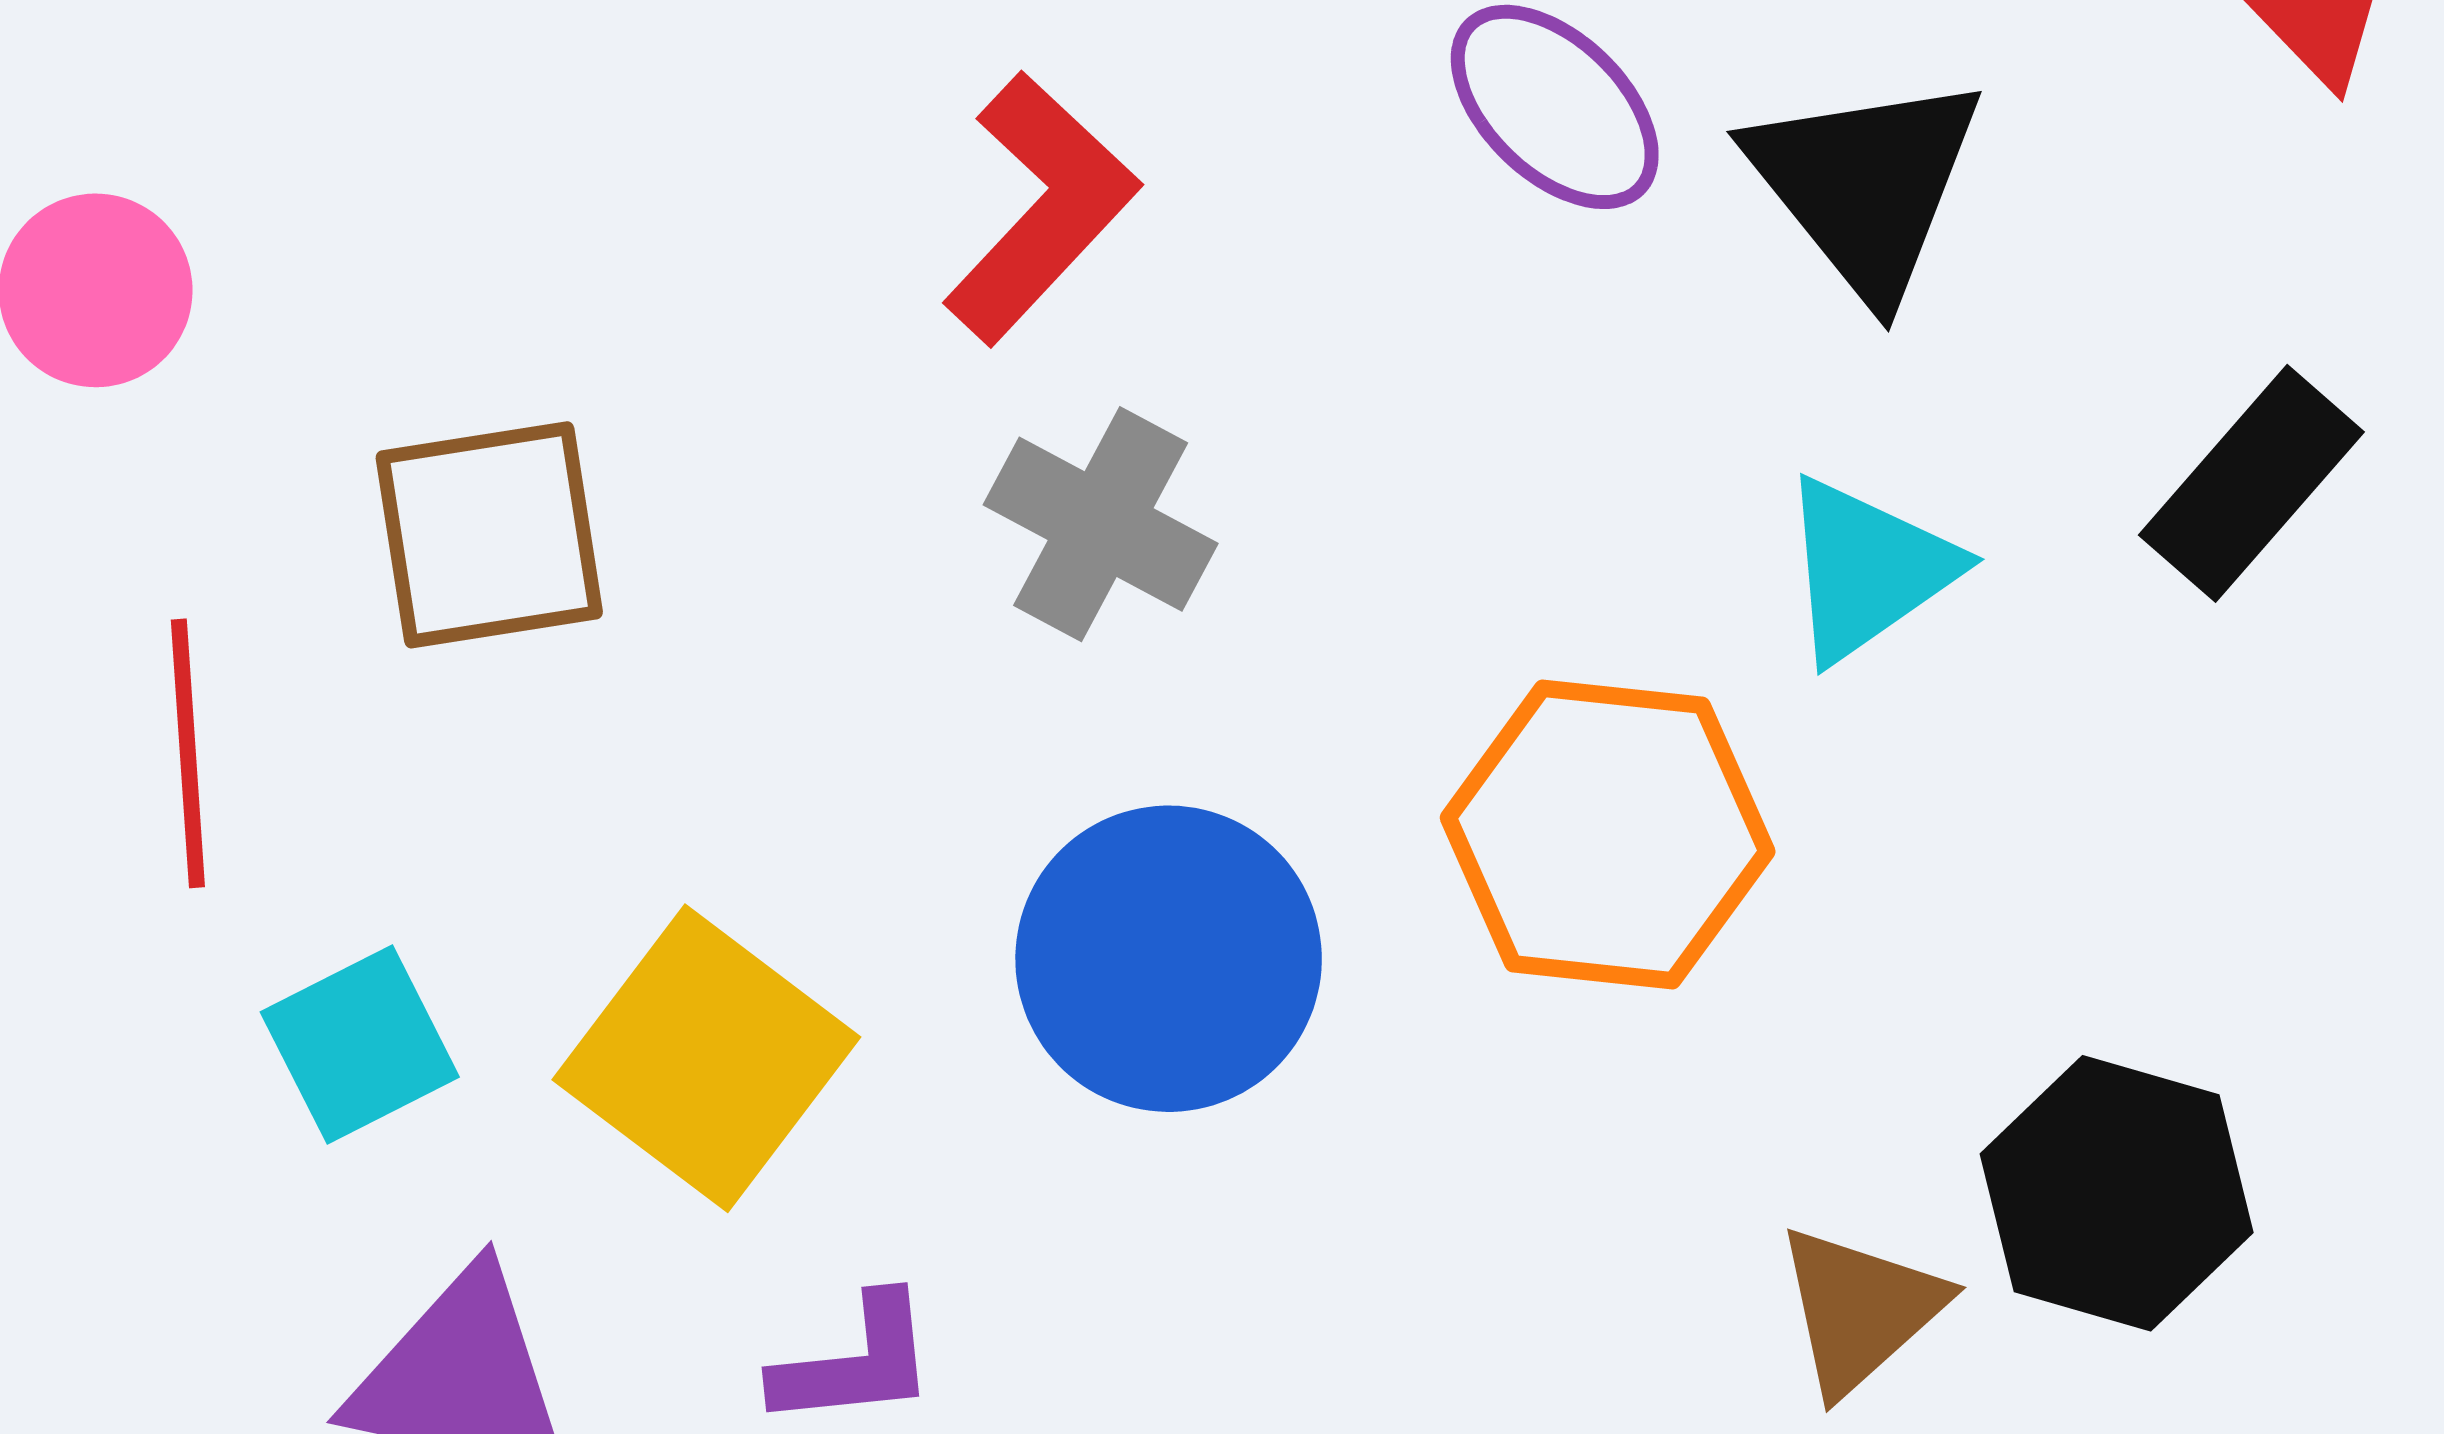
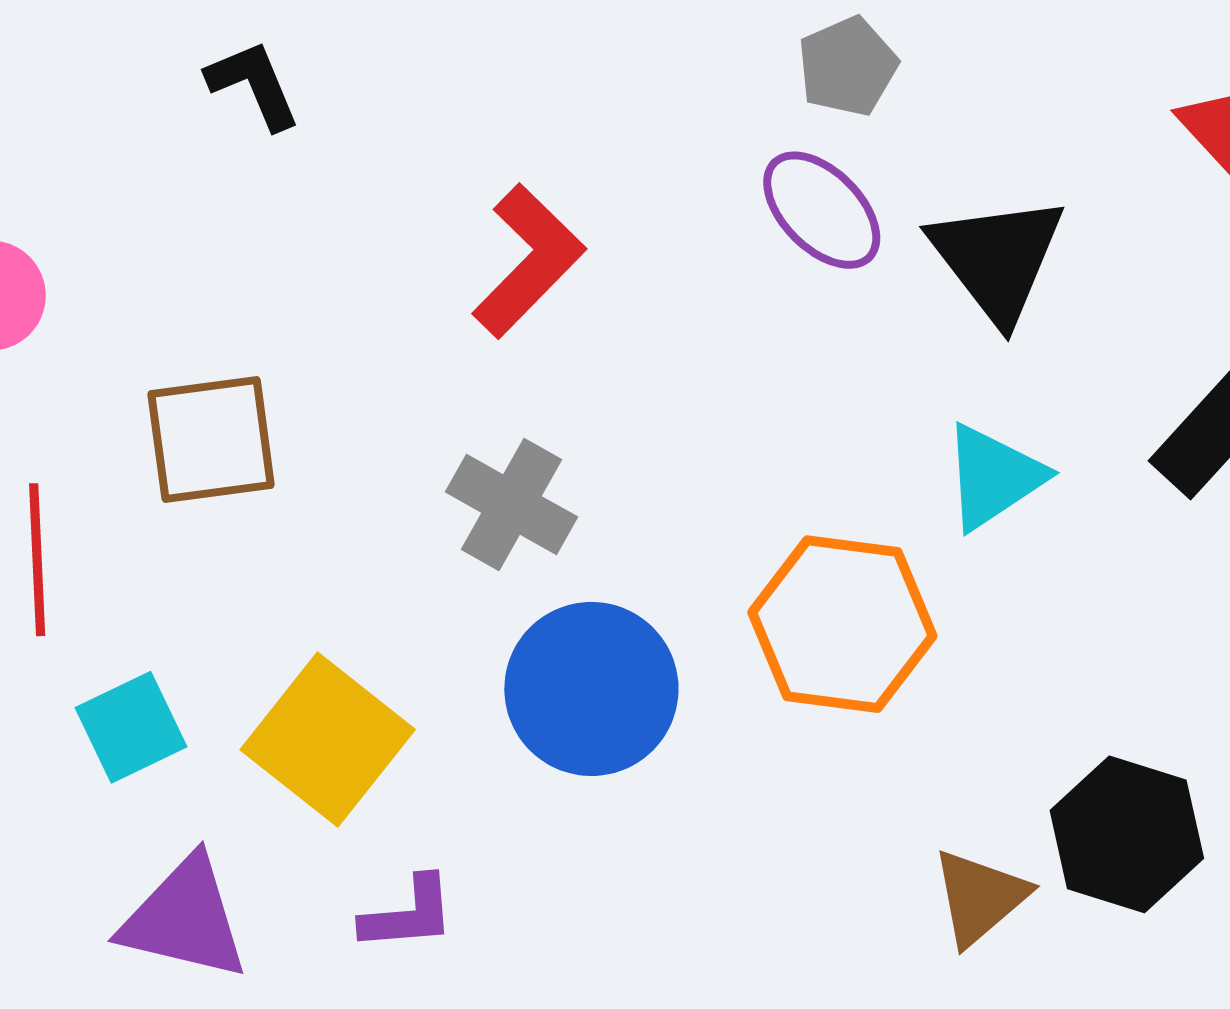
gray cross: (1101, 524) -> (511, 504), moved

